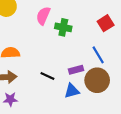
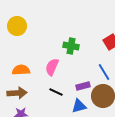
pink semicircle: (43, 16) -> (52, 67), moved

